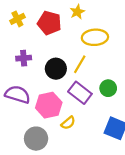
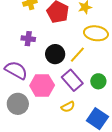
yellow semicircle: (68, 123) -> (68, 107), moved
gray circle: (36, 139) -> (18, 104), moved

